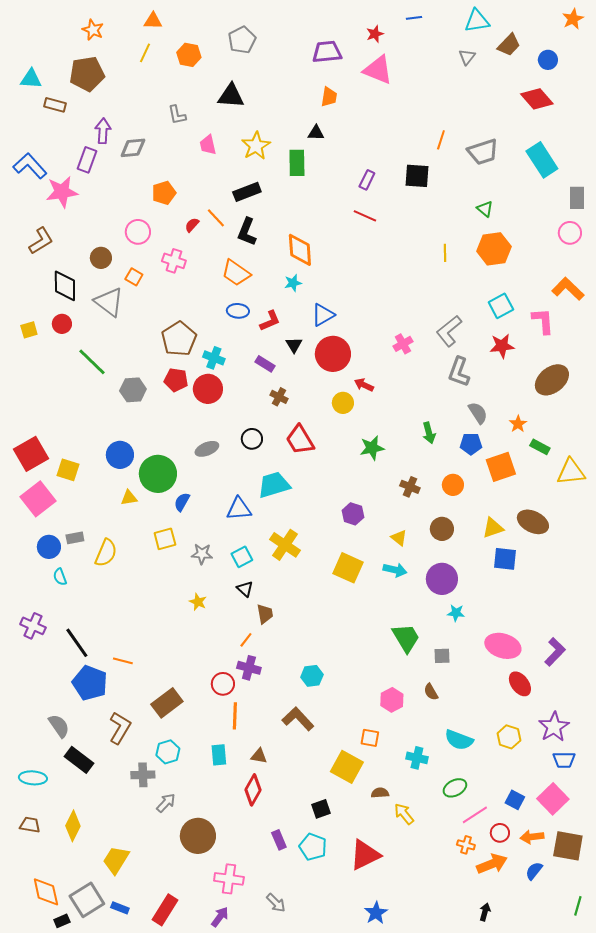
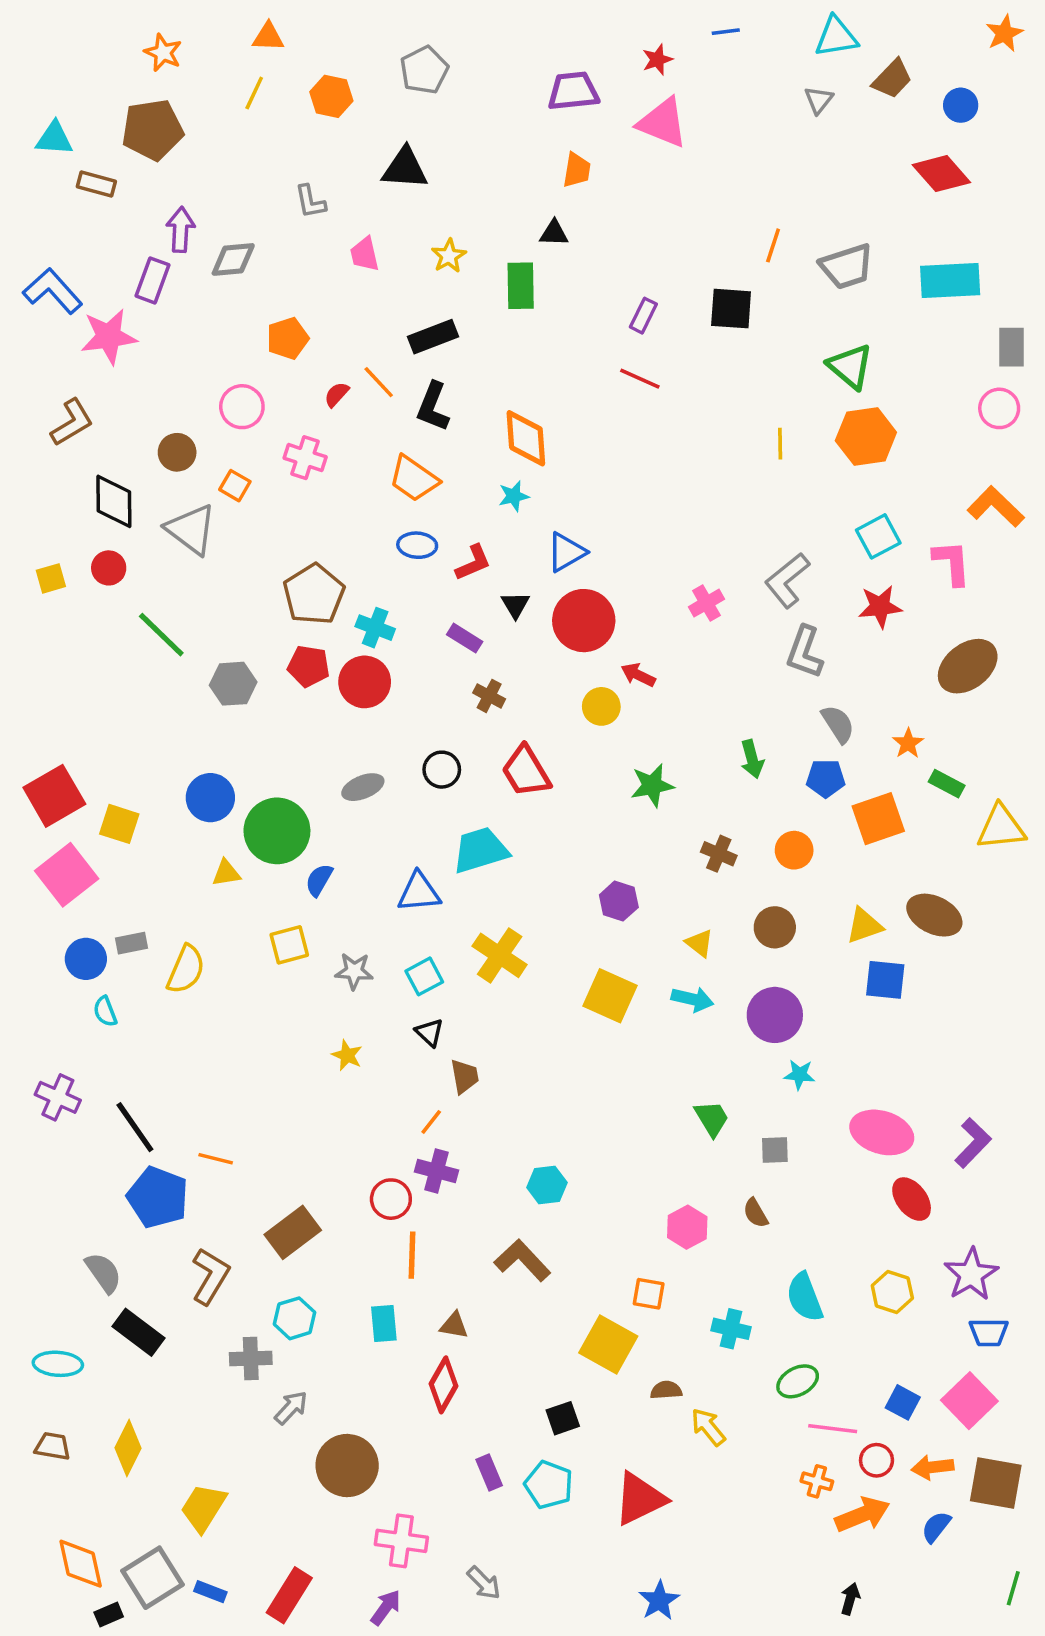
yellow star: (256, 146) -> (449, 256), size x0.7
cyan rectangle: (542, 160) -> (950, 280), turned -60
green triangle: (485, 209) -> (850, 366), size x1.6
green trapezoid: (406, 638) -> (712, 1118), size x0.7
cyan semicircle: (459, 740) -> (805, 1297), turned 48
pink line: (475, 815) -> (833, 1429), turned 40

